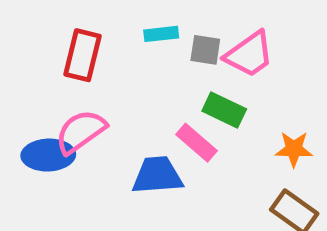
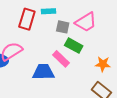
gray square: (205, 50) -> (63, 27), moved
red rectangle: (82, 55) -> (27, 19), moved

